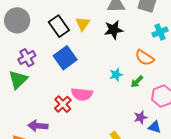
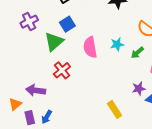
blue square: (65, 58) -> (67, 24), size x0.7
green triangle: (18, 80) -> (54, 42), moved
pink semicircle: (82, 94) -> (90, 47), moved, turned 70

